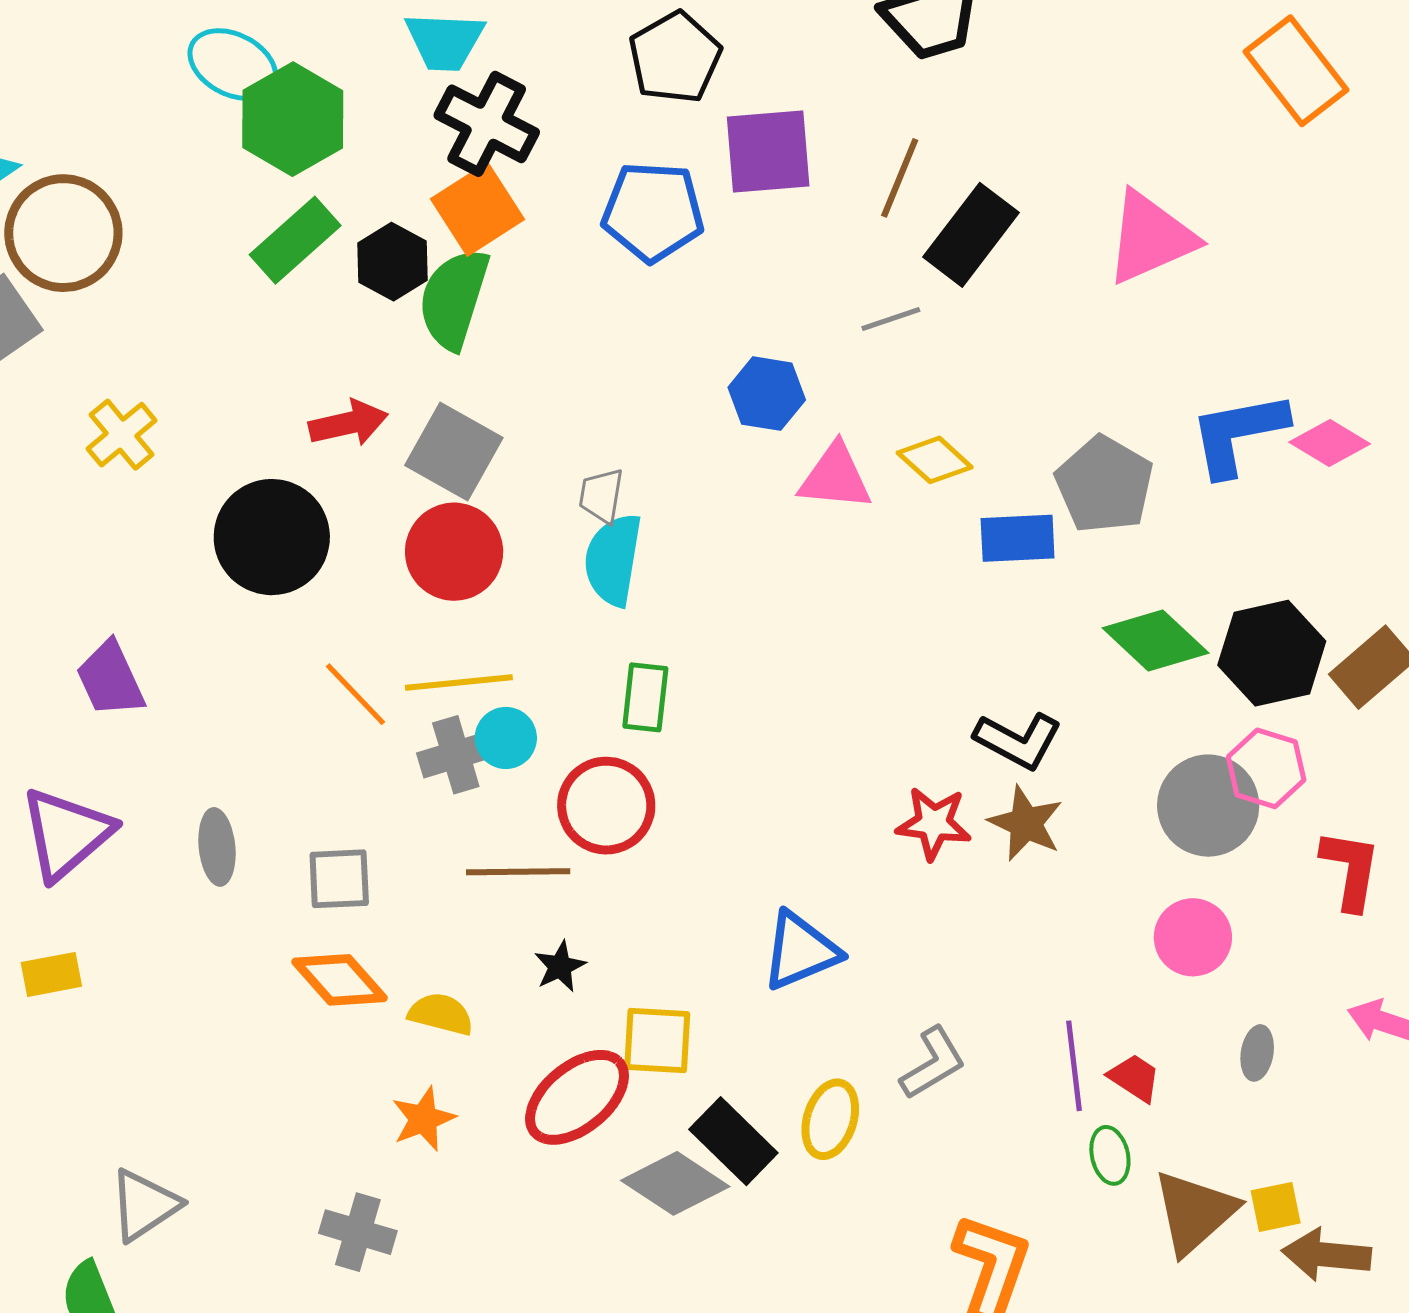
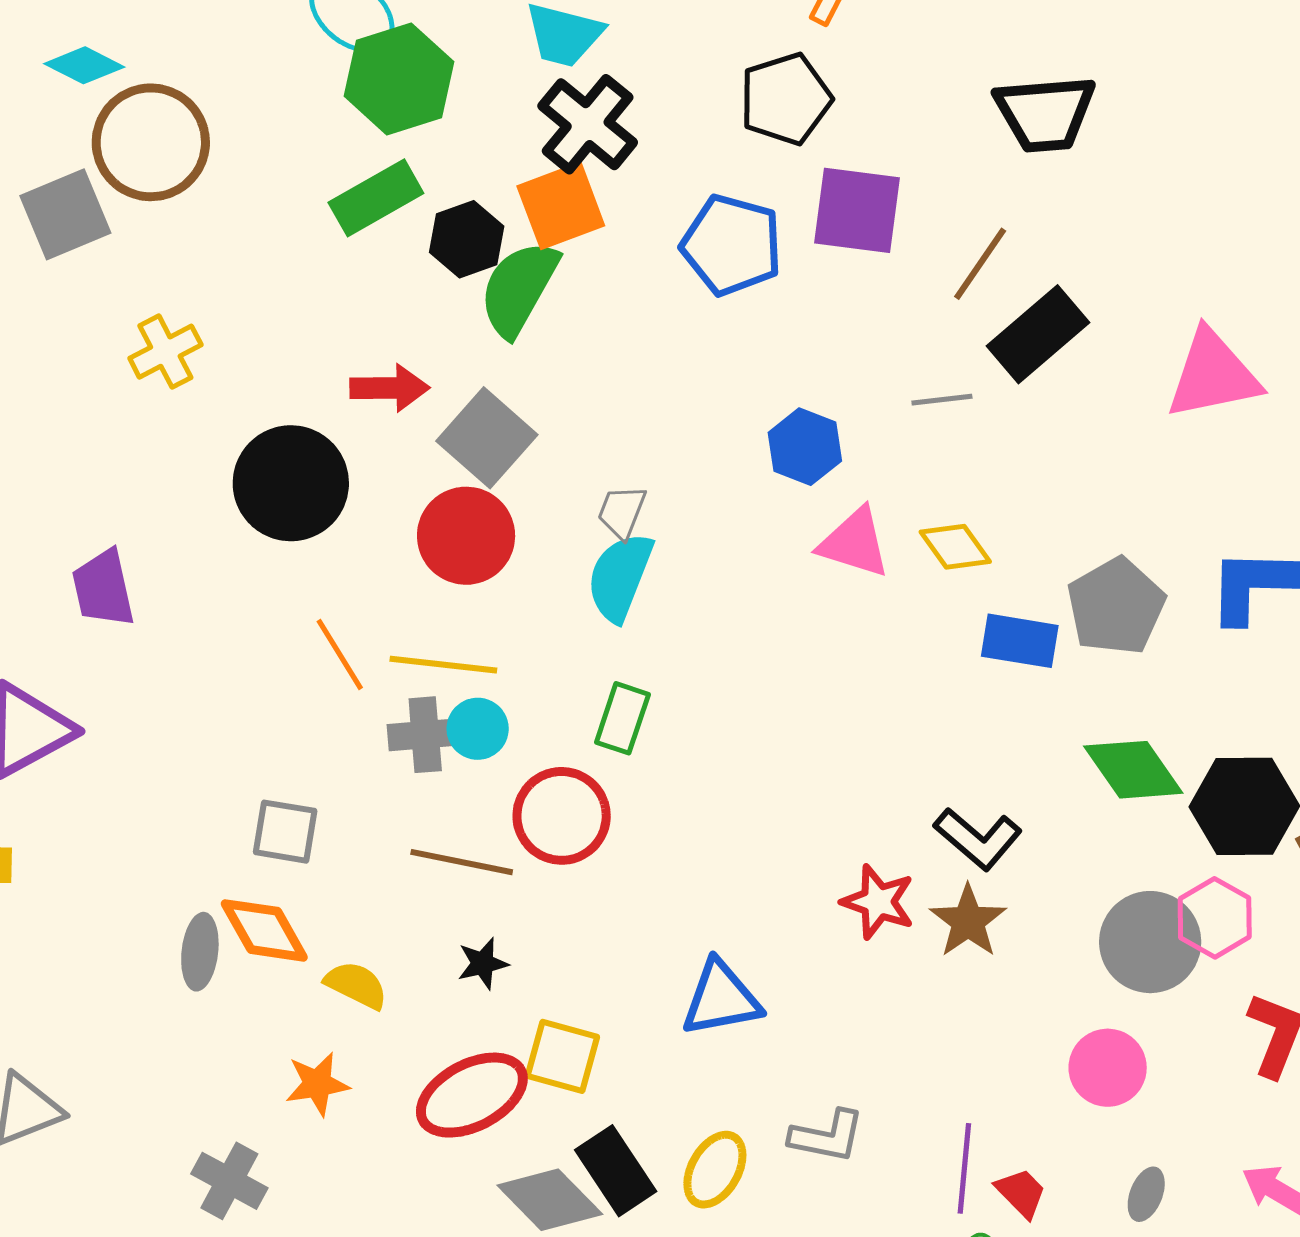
gray ellipse: (217, 847) -> (200, 952), moved
gray L-shape: (933, 1063) -> (827, 1136), turned 30

